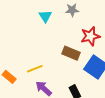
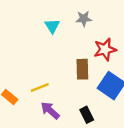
brown rectangle: (71, 53) -> (82, 69), turned 66

